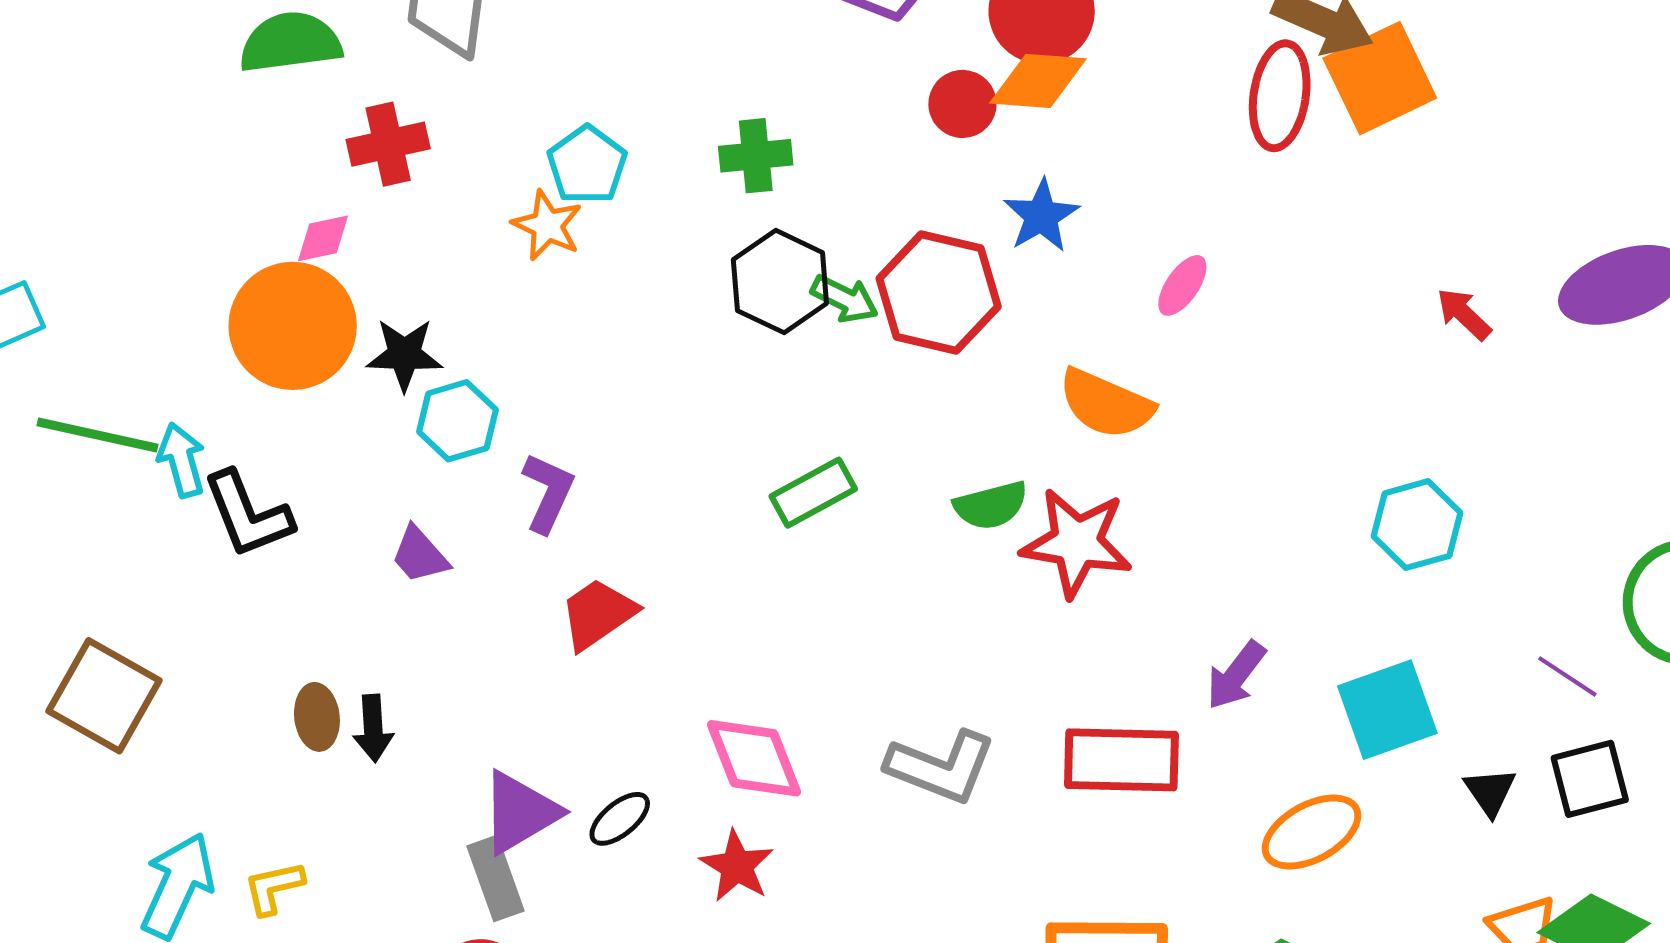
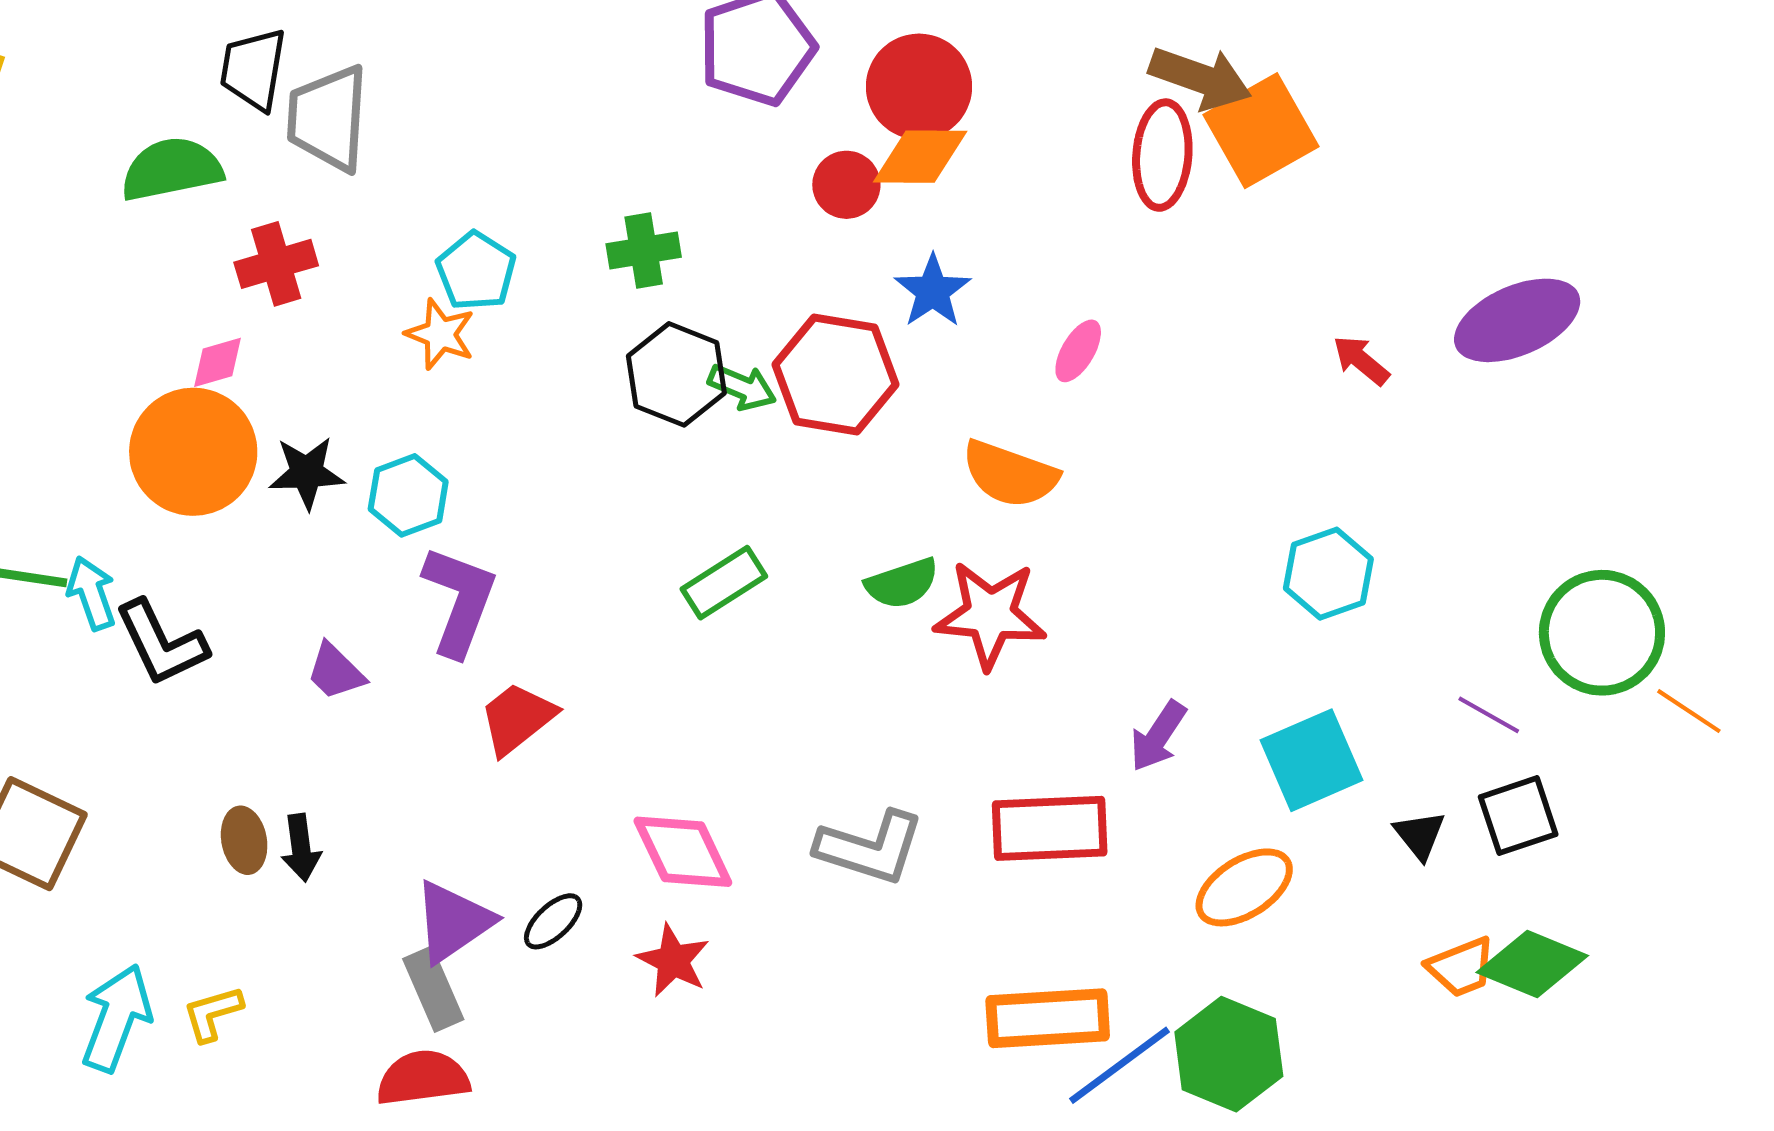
cyan hexagon: (457, 421) -> (408, 495), moved
purple L-shape: (548, 493) -> (459, 601), size x1.4

